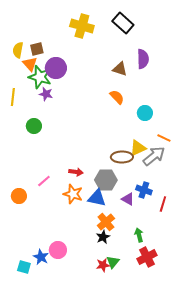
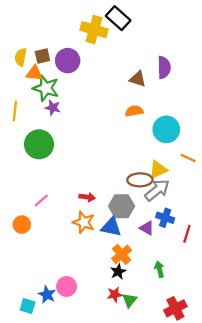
black rectangle: (123, 23) -> (118, 18), moved
orange triangle: (30, 64) -> (34, 73), turned -42
purple circle: (56, 68) -> (68, 61), moved
orange semicircle: (117, 97) -> (134, 111), turned -56
cyan circle: (145, 113) -> (166, 129), size x1.5
green circle: (34, 126) -> (39, 144), size x1.6
gray arrow: (154, 156) -> (157, 190), moved
pink line: (44, 181) -> (41, 200), moved
red cross: (147, 257) -> (175, 308), moved
red star: (103, 265) -> (115, 295), moved

